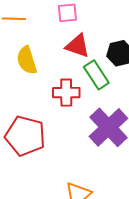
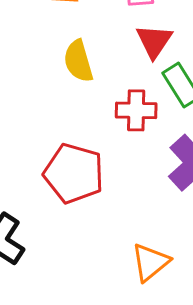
red triangle: (77, 46) -> (154, 41), turned 44

